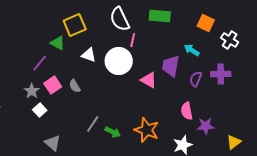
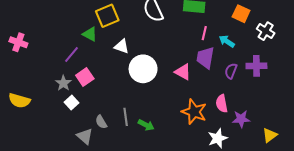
pink line: (133, 40) -> (204, 33), moved
white circle: (119, 61) -> (143, 69), moved
gray semicircle: (75, 86) -> (101, 122), moved
gray line: (93, 124) -> (126, 117), turned -42
orange star: (147, 130) -> (194, 112), moved

